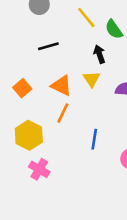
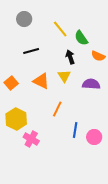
orange line: (63, 113) -> (57, 109), moved
blue line: (94, 139) -> (75, 130), moved
pink cross: (39, 169) -> (31, 139), moved

